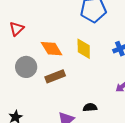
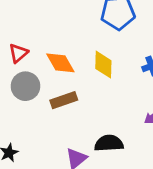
red triangle: (17, 29) -> (18, 53), moved
black semicircle: (90, 107) -> (109, 143), size x1.5

